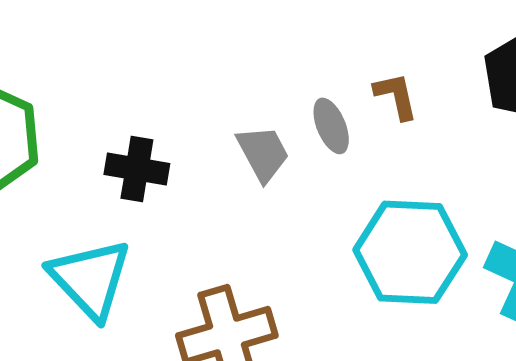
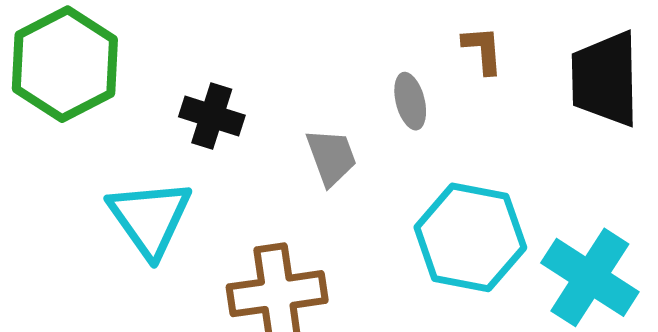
brown L-shape: (396, 96) -> (483, 50), moved
gray trapezoid: (263, 153) -> (331, 157), moved

